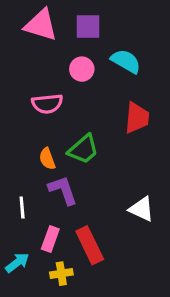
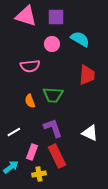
green trapezoid: (83, 149) -> (53, 95), turned 45
purple L-shape: (63, 190) -> (53, 128), moved
white line: (22, 207) -> (14, 132), turned 64

